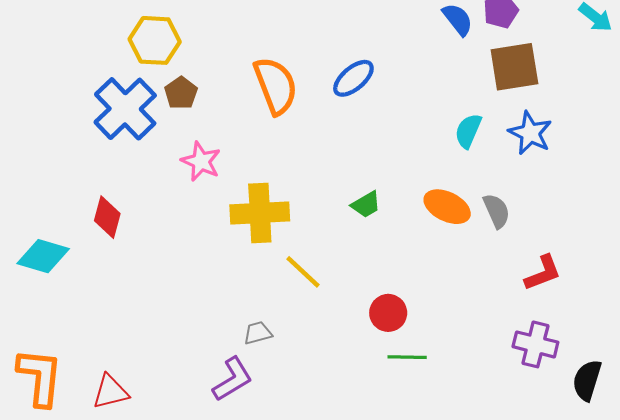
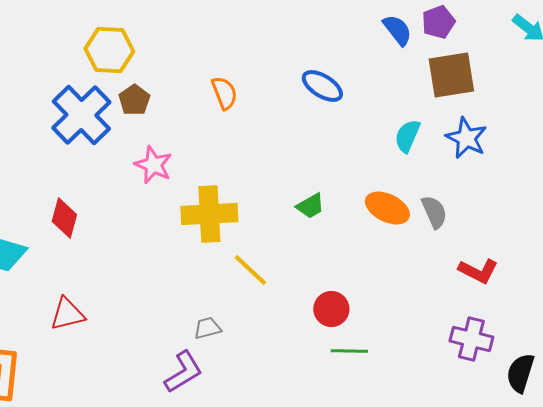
blue ellipse: (353, 78) -> (322, 86), moved, turned 72
orange semicircle: (276, 86) -> (224, 93), size x0.6
red L-shape: (543, 273) -> (478, 271), turned 48
red triangle: (110, 392) -> (67, 314), moved

